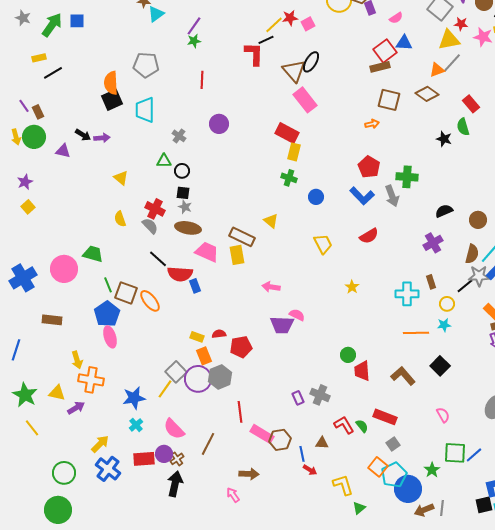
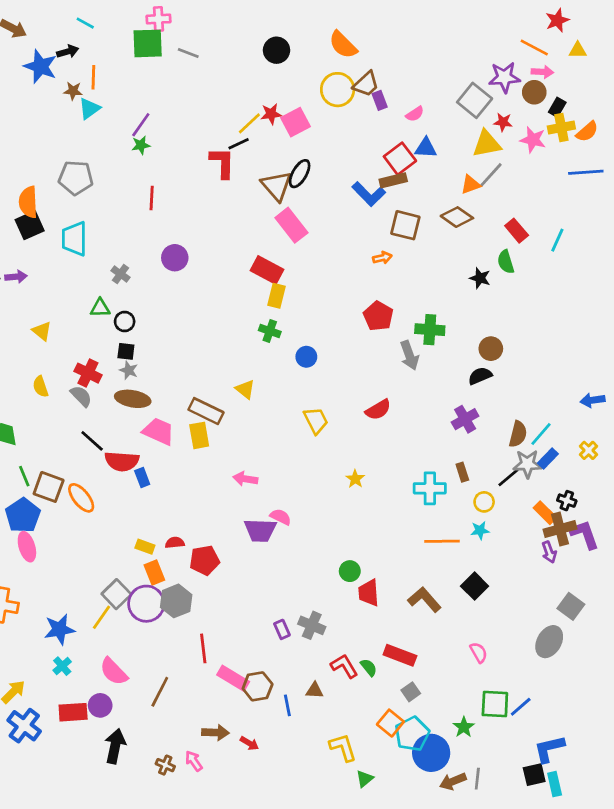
pink square: (308, 24) -> (295, 122), size x1.5
blue L-shape: (362, 196) -> (369, 194), moved
brown circle: (478, 220) -> (491, 349), moved
brown cross: (177, 459) -> (165, 765), moved, turned -32
red arrow: (310, 470) -> (249, 743), moved

